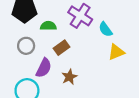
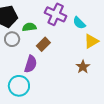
gray circle: (26, 46) -> (12, 39), moved
brown star: (69, 77) -> (83, 67), moved

